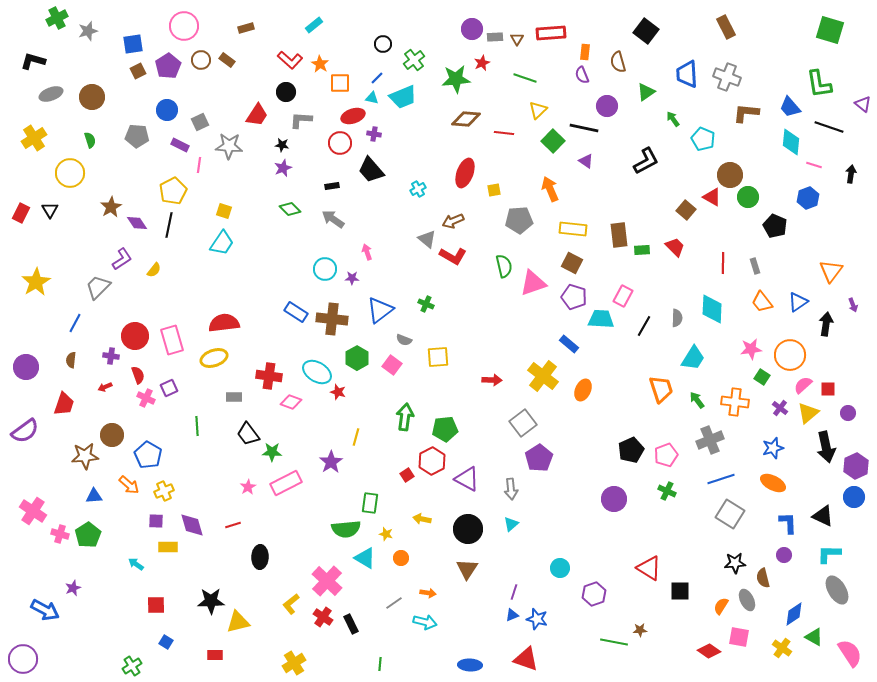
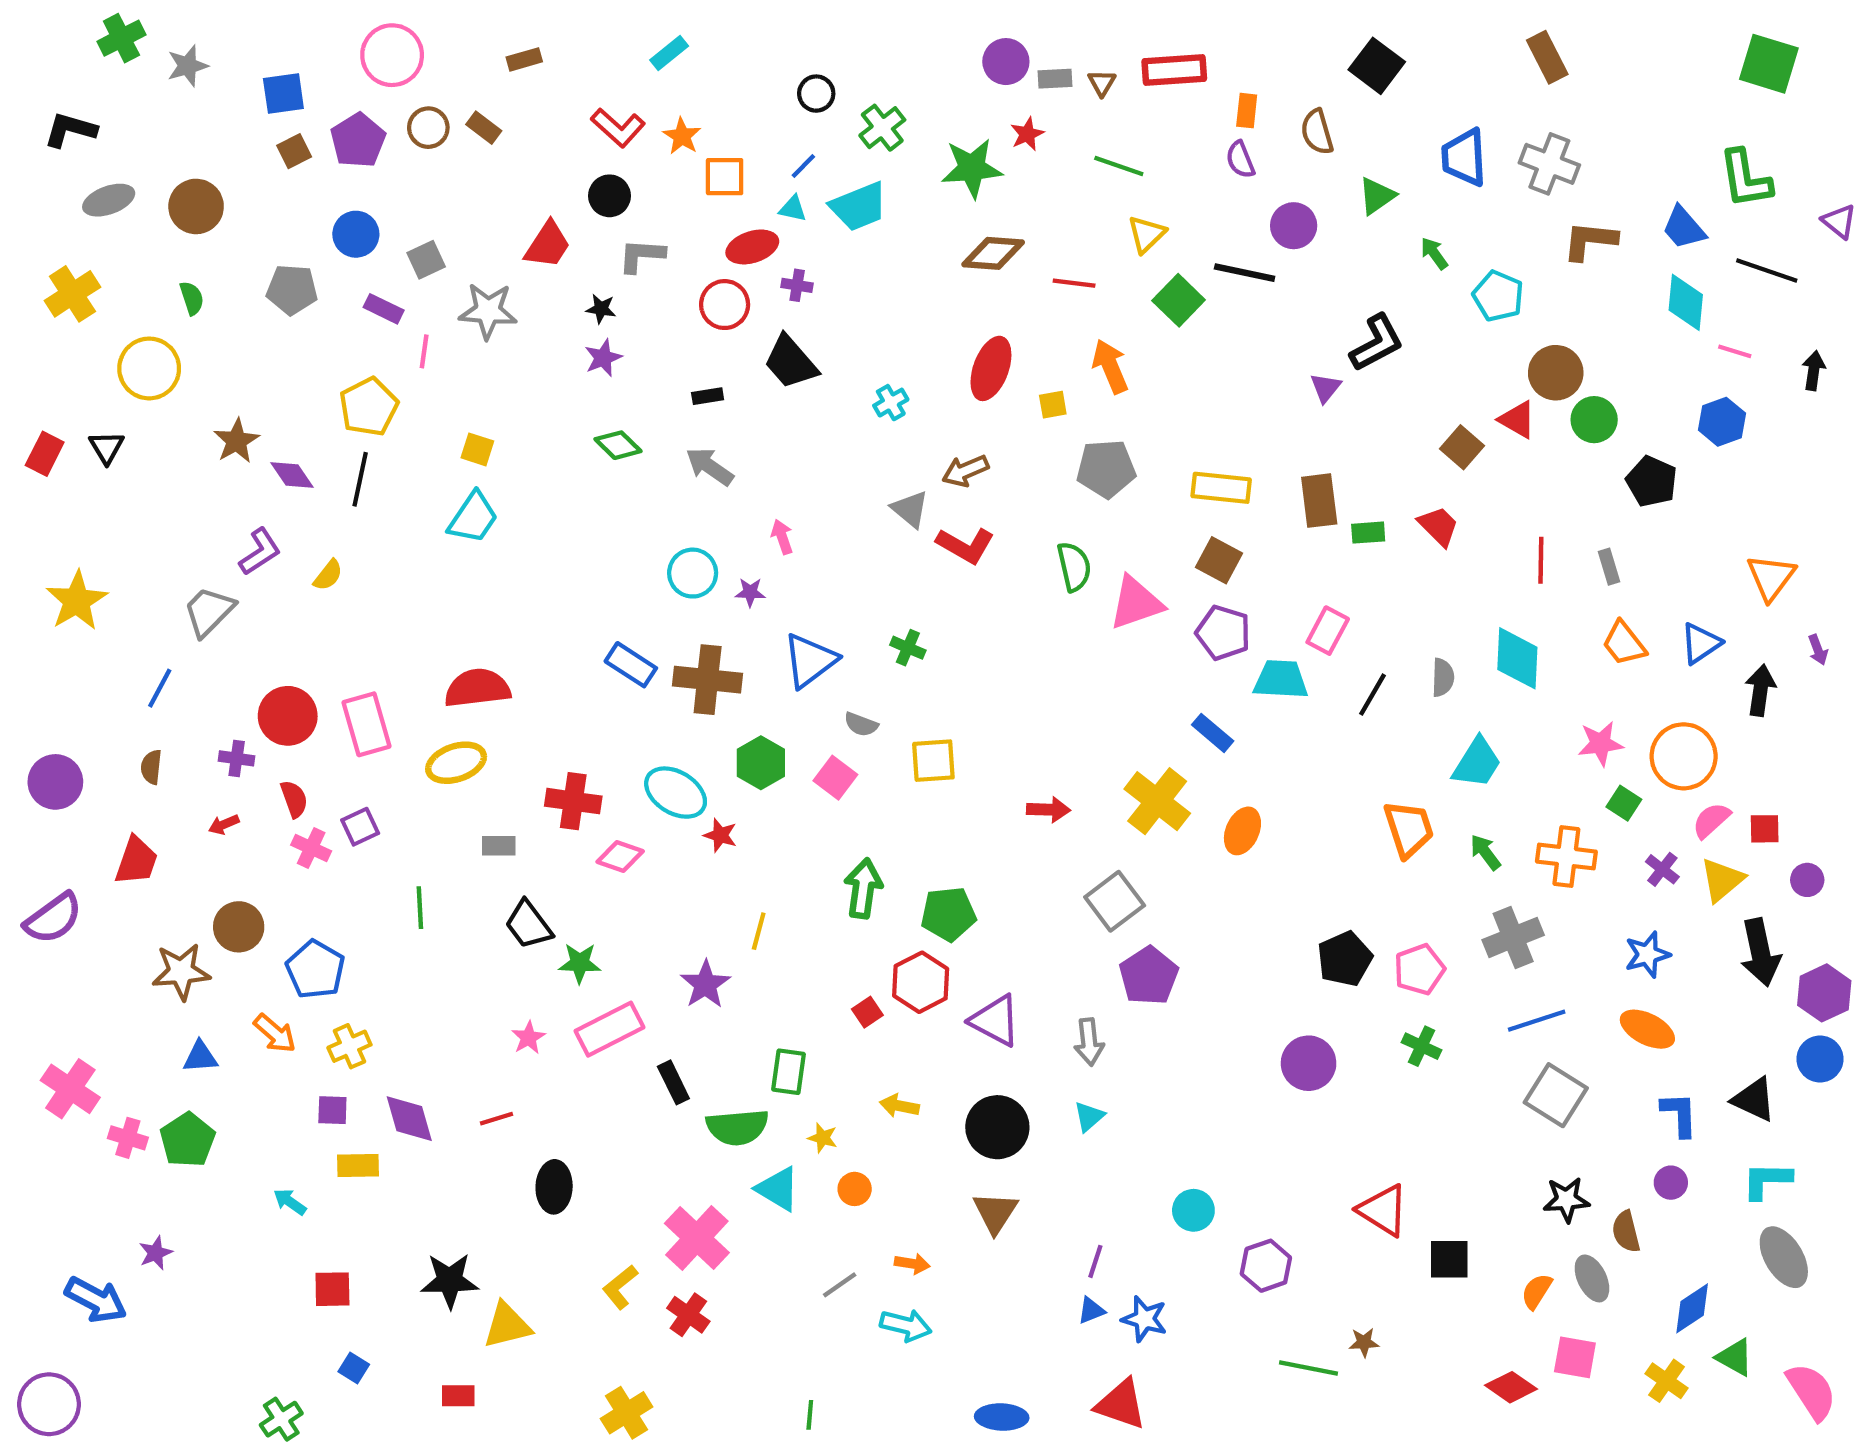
purple triangle: (586, 161) -> (1326, 388), moved, turned 35
orange arrow: (550, 189) -> (1110, 366), moved
black rectangle: (351, 624) -> (673, 1082), moved

